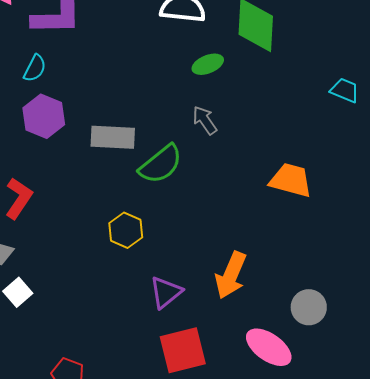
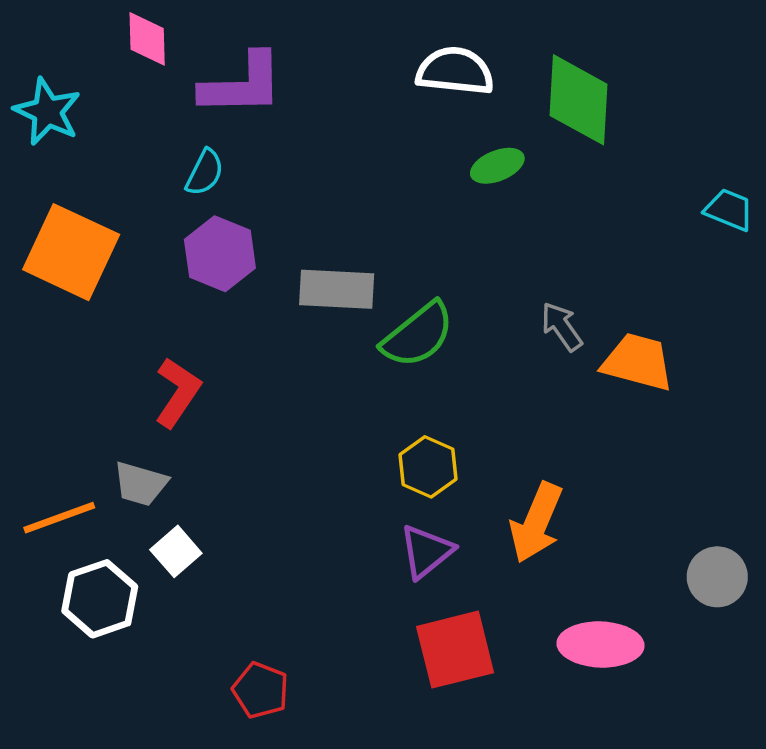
gray arrow: (205, 120) -> (562, 326), moved
yellow hexagon: (126, 230) -> (428, 467), moved
gray circle: (309, 307) -> (717, 577), moved
pink ellipse: (269, 347) -> (601, 644), turned -33

